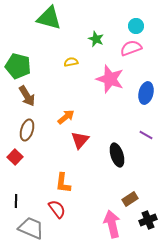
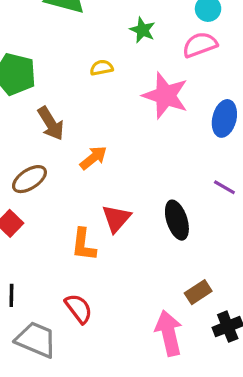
brown arrow: (27, 96) -> (51, 123), moved
brown ellipse: (27, 130) -> (29, 179), turned 40
red triangle: (80, 140) -> (116, 218), moved
orange L-shape: (63, 183) -> (84, 245), moved

